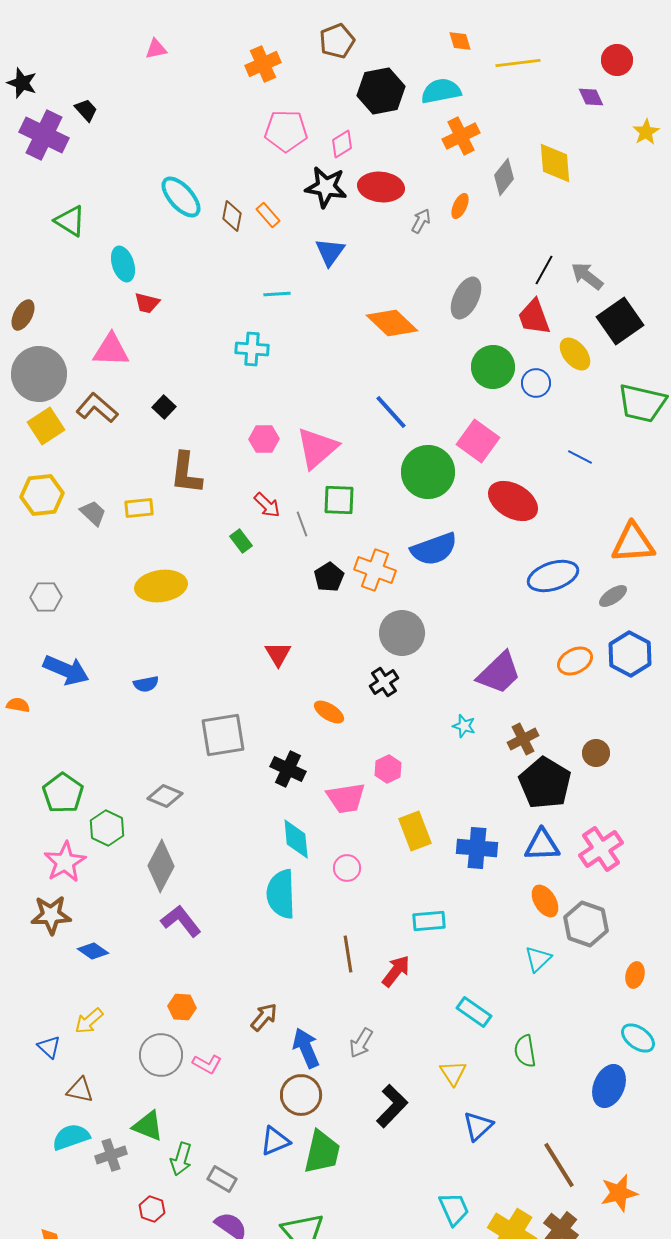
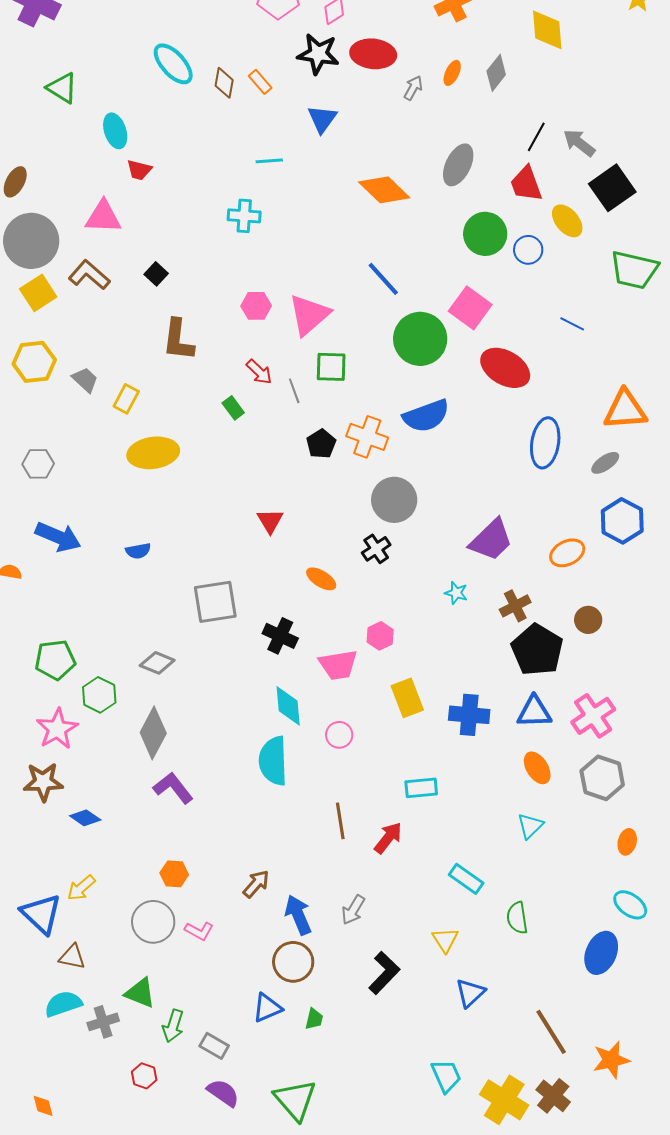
gray diamond: (504, 177) -> (496, 73), moved
yellow rectangle: (139, 508) -> (126, 399), moved, turned -56
blue ellipse: (553, 576) -> (545, 443), turned -63
orange ellipse: (575, 661) -> (567, 553), moved
green pentagon: (63, 793) -> (55, 660), turned 30
gray hexagon: (586, 924) -> (602, 778), moved
blue triangle: (49, 1047) -> (41, 914), size x1.8
green trapezoid: (322, 1152) -> (314, 1019), size x0.5

